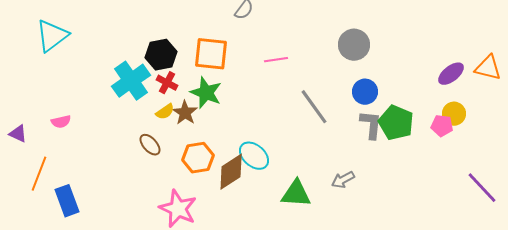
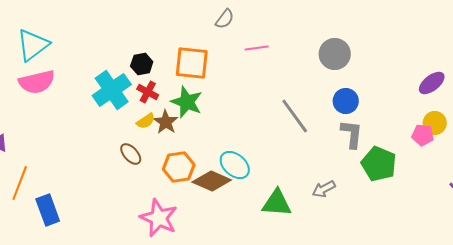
black hexagon: (161, 55) -> (142, 64), size x0.7
pink line: (276, 60) -> (257, 48), moved
pink semicircle: (61, 122) -> (37, 82), moved, size x1.8
green pentagon: (396, 123) -> (379, 164), moved
brown diamond: (231, 172) -> (212, 181), turned 57

